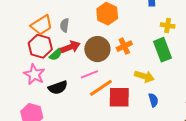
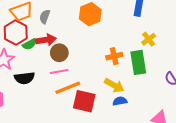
yellow cross: (168, 25) -> (149, 39), turned 32
orange cross: (124, 46) -> (114, 56), moved
brown circle: (97, 49) -> (59, 53), moved, size x0.7
blue semicircle: (153, 100) -> (120, 101), moved, turned -96

